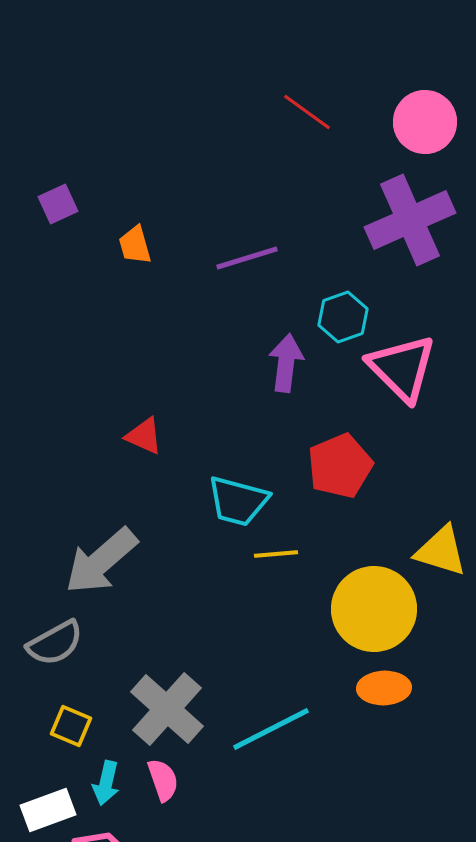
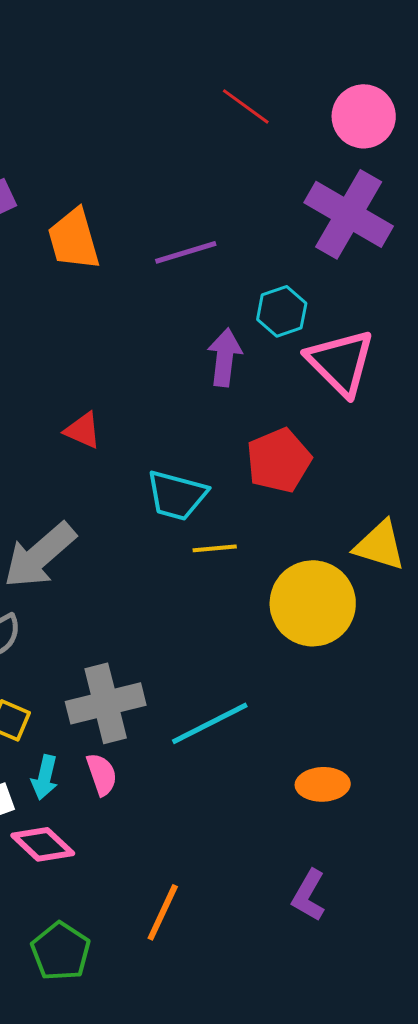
purple cross: (410, 220) -> (349, 214), turned -36
orange trapezoid: (135, 245) -> (74, 239), size x1.6
orange ellipse: (384, 688) -> (323, 784), moved
gray cross: (167, 709) -> (106, 703), turned 34

